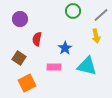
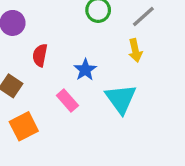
cyan triangle: (87, 66) -> (121, 99), turned 40
pink rectangle: (54, 67) -> (67, 100), turned 48

